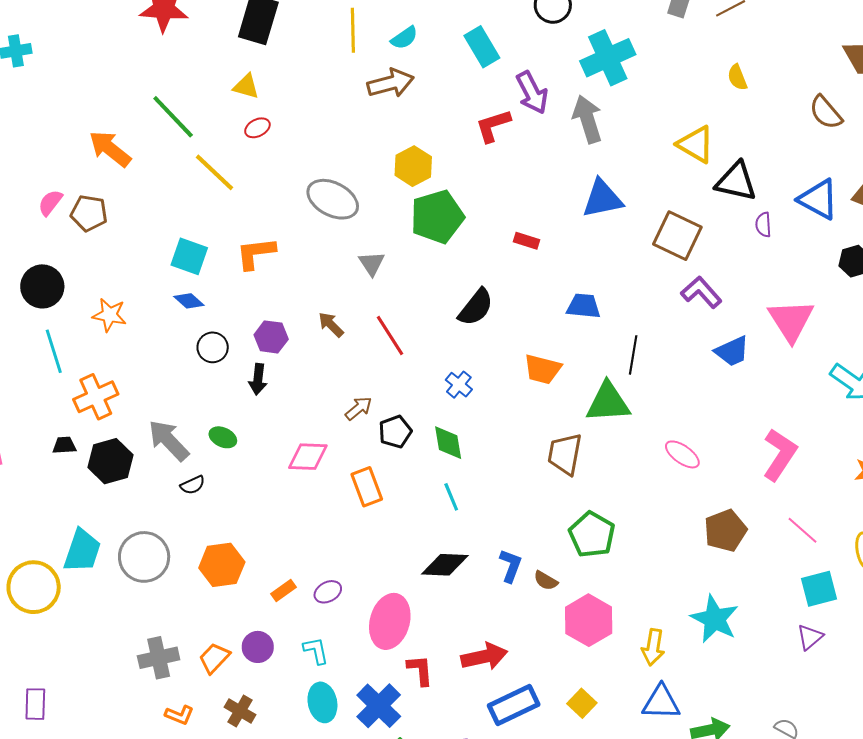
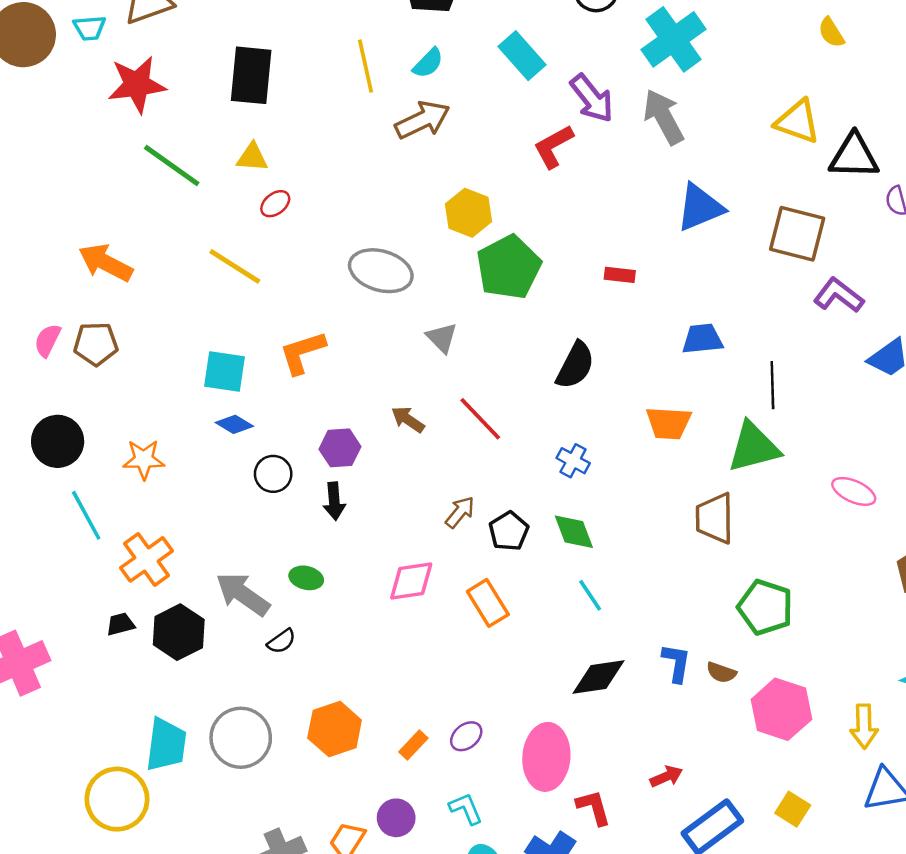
green line: (173, 117) -> (172, 166), moved
red arrow: (484, 656) -> (666, 776), size x0.6

